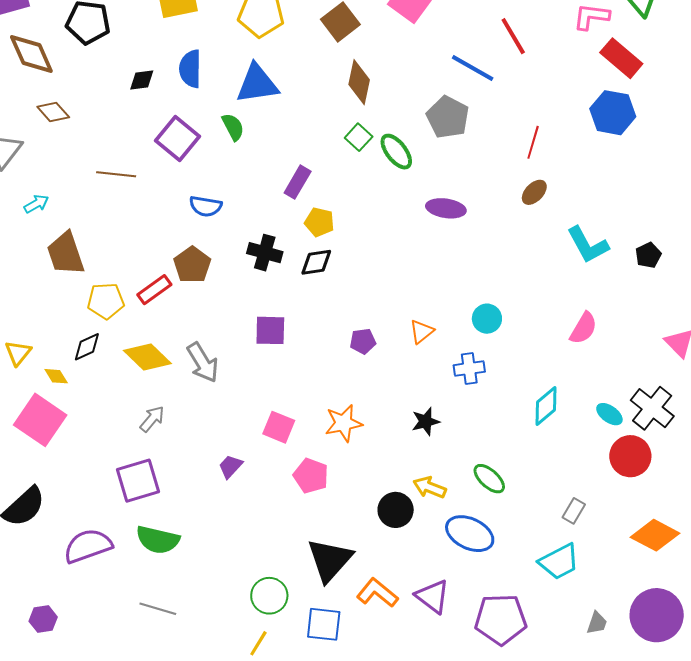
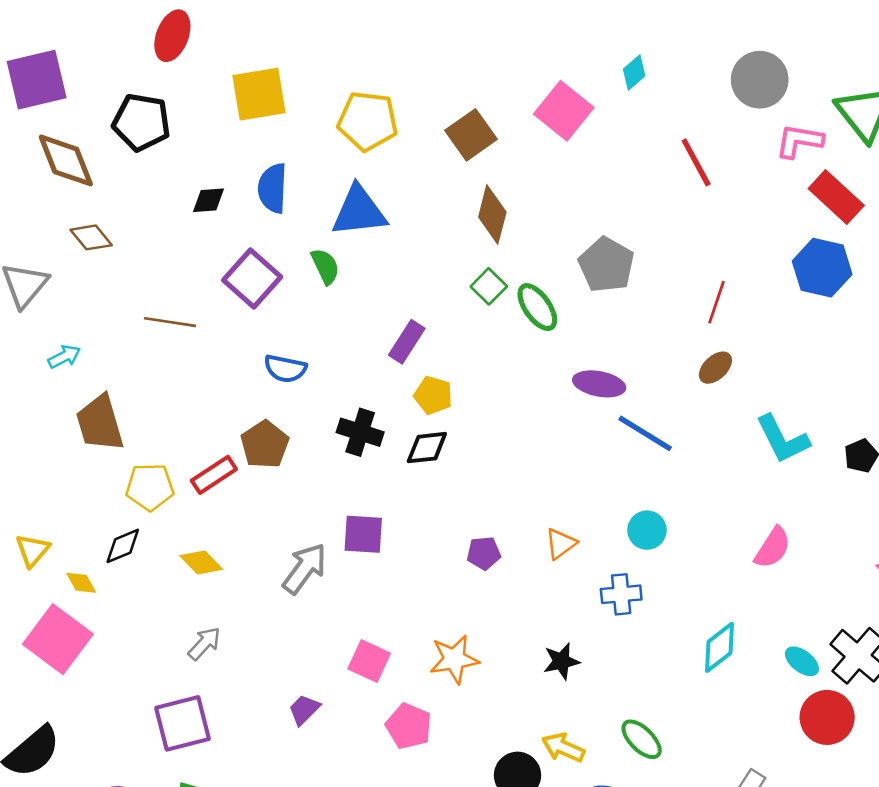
blue line: (473, 68) -> (645, 433), moved
yellow diamond: (147, 357) -> (201, 562), size x0.7
gray arrow: (203, 363) -> (305, 568), moved, turned -114

